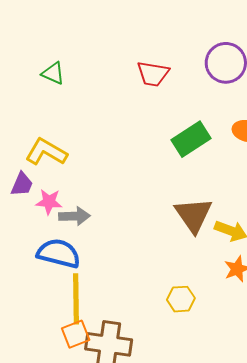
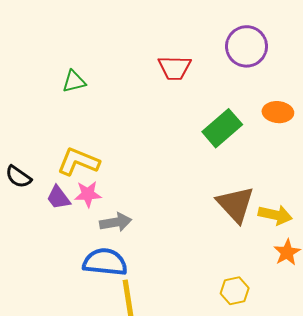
green triangle: (53, 73) -> (74, 81), turned -30
purple trapezoid: (22, 184) -> (58, 198), turned 128
pink star: (49, 202) -> (88, 194), moved

